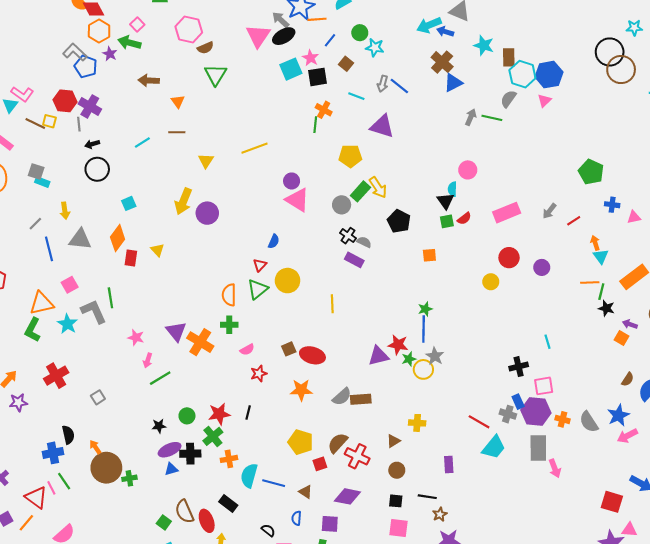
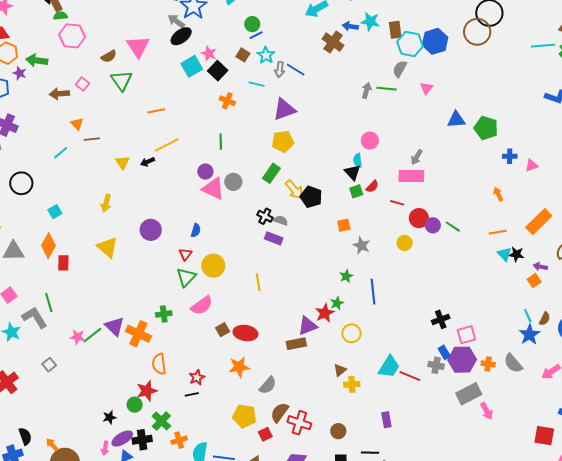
orange line: (317, 19) -> (156, 111), moved
pink square: (137, 25) -> (83, 84), moved
pink hexagon: (189, 29) -> (72, 36), moved
blue arrow: (445, 32) -> (350, 26), moved
pink triangle: (258, 36) -> (138, 47), moved
blue line: (330, 40) -> (256, 35), moved, turned 32
cyan star: (375, 48) -> (266, 55), moved, turned 30
brown circle: (621, 70) -> (477, 32), moved
black square: (318, 77) -> (218, 71), turned -30
blue triangle: (453, 83) -> (456, 120), moved, turned 30
orange triangle: (178, 101) -> (77, 124), moved
pink triangle: (544, 101) -> (426, 88), moved
green line: (315, 125) -> (221, 142), moved
purple triangle: (382, 126) -> (284, 109), turned -30
black arrow: (92, 144) -> (148, 162), moved
yellow pentagon: (350, 156) -> (283, 141), moved
yellow arrow: (378, 187) -> (294, 190), moved
yellow arrow: (183, 201) -> (106, 203), size x0.7
gray circle: (342, 205) -> (233, 182), moved
gray arrow: (549, 211) -> (417, 157), moved
purple circle: (207, 213) -> (151, 230), moved
pink rectangle: (507, 213) -> (411, 176), turned 30
red line: (574, 221) -> (397, 203), moved, turned 56
yellow triangle: (157, 250) -> (108, 247), moved, size x1.6
cyan triangle: (601, 256) -> (504, 254), moved
purple circle: (542, 267) -> (433, 225), moved
green line: (601, 292) -> (453, 227), moved, turned -63
orange semicircle: (229, 295) -> (159, 364), moved
blue line: (424, 329) -> (373, 292), moved
orange square: (622, 338) -> (534, 281), turned 32
cyan line: (548, 342) -> (528, 315), moved
red star: (398, 345) -> (325, 313), turned -30
pink semicircle: (247, 350) -> (202, 305), moved, size x1.6
gray star: (435, 356) -> (362, 245), moved
green star: (409, 359) -> (337, 303), moved
pink arrow: (148, 360) -> (105, 448), moved
red star: (259, 374) -> (197, 377), moved
green line: (160, 378) -> (92, 335), moved
gray square: (98, 397) -> (49, 365), moved
gray semicircle: (342, 397) -> (268, 385), moved
brown rectangle: (361, 399) -> (296, 344), moved
black line: (248, 413) -> (192, 394), turned 72
red star: (219, 414) -> (147, 391), moved
blue star: (618, 415) -> (529, 334), moved
brown triangle: (393, 441) -> (340, 370), moved
cyan trapezoid: (494, 447) -> (389, 367), moved
gray rectangle: (538, 448) -> (469, 394), turned 70

